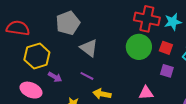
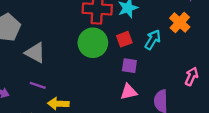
red square: (166, 48) -> (124, 39), turned -32
pink triangle: (146, 93) -> (129, 92), moved

